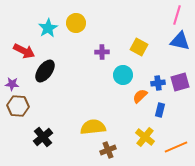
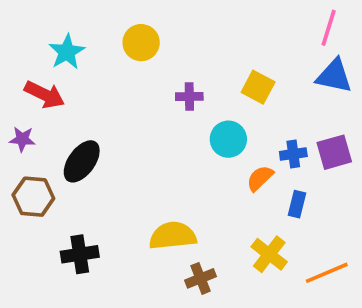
cyan star: (48, 28) -> (67, 52), moved
black ellipse: (45, 71) -> (82, 161), moved
purple star: (12, 84) -> (22, 139), moved
black cross: (43, 137) -> (80, 254), turned 30

